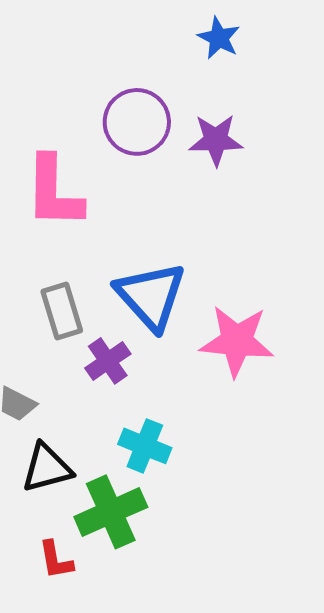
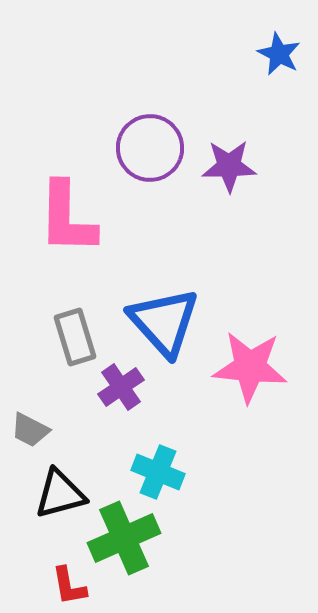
blue star: (219, 38) -> (279, 54), moved

